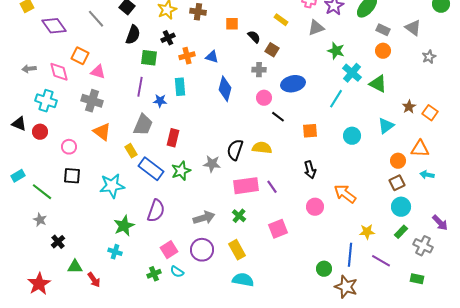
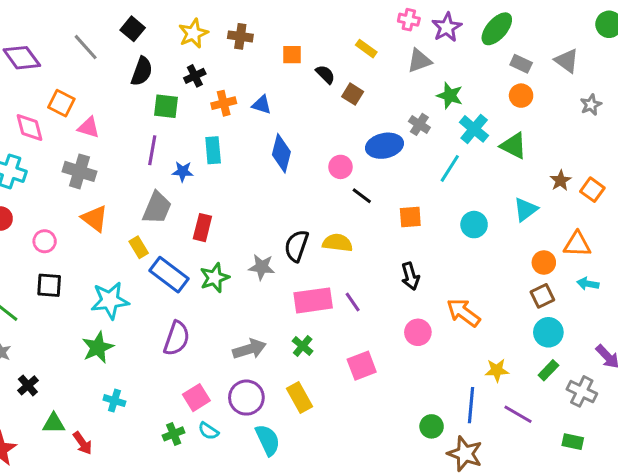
gray cross: (259, 70) -> (419, 124), moved, turned 32
green star: (124, 226) -> (98, 347), moved
cyan semicircle: (243, 280) -> (268, 440), moved, turned 55

